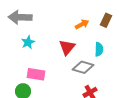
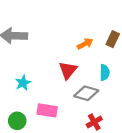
cyan star: (28, 42) -> (23, 83), moved
pink rectangle: (36, 74) -> (47, 110), moved

